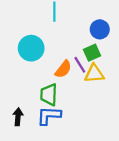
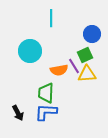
orange semicircle: (63, 69) -> (59, 70), turned 42
black arrow: (18, 117) -> (18, 113), turned 147

